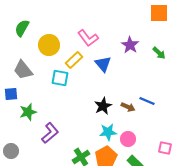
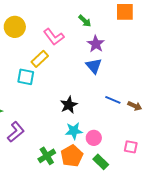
yellow circle: (49, 45) -> (15, 27), moved
green arrow: (159, 53) -> (85, 21), moved
blue triangle: (103, 64) -> (94, 66), moved
brown arrow: (128, 107) -> (135, 106), moved

